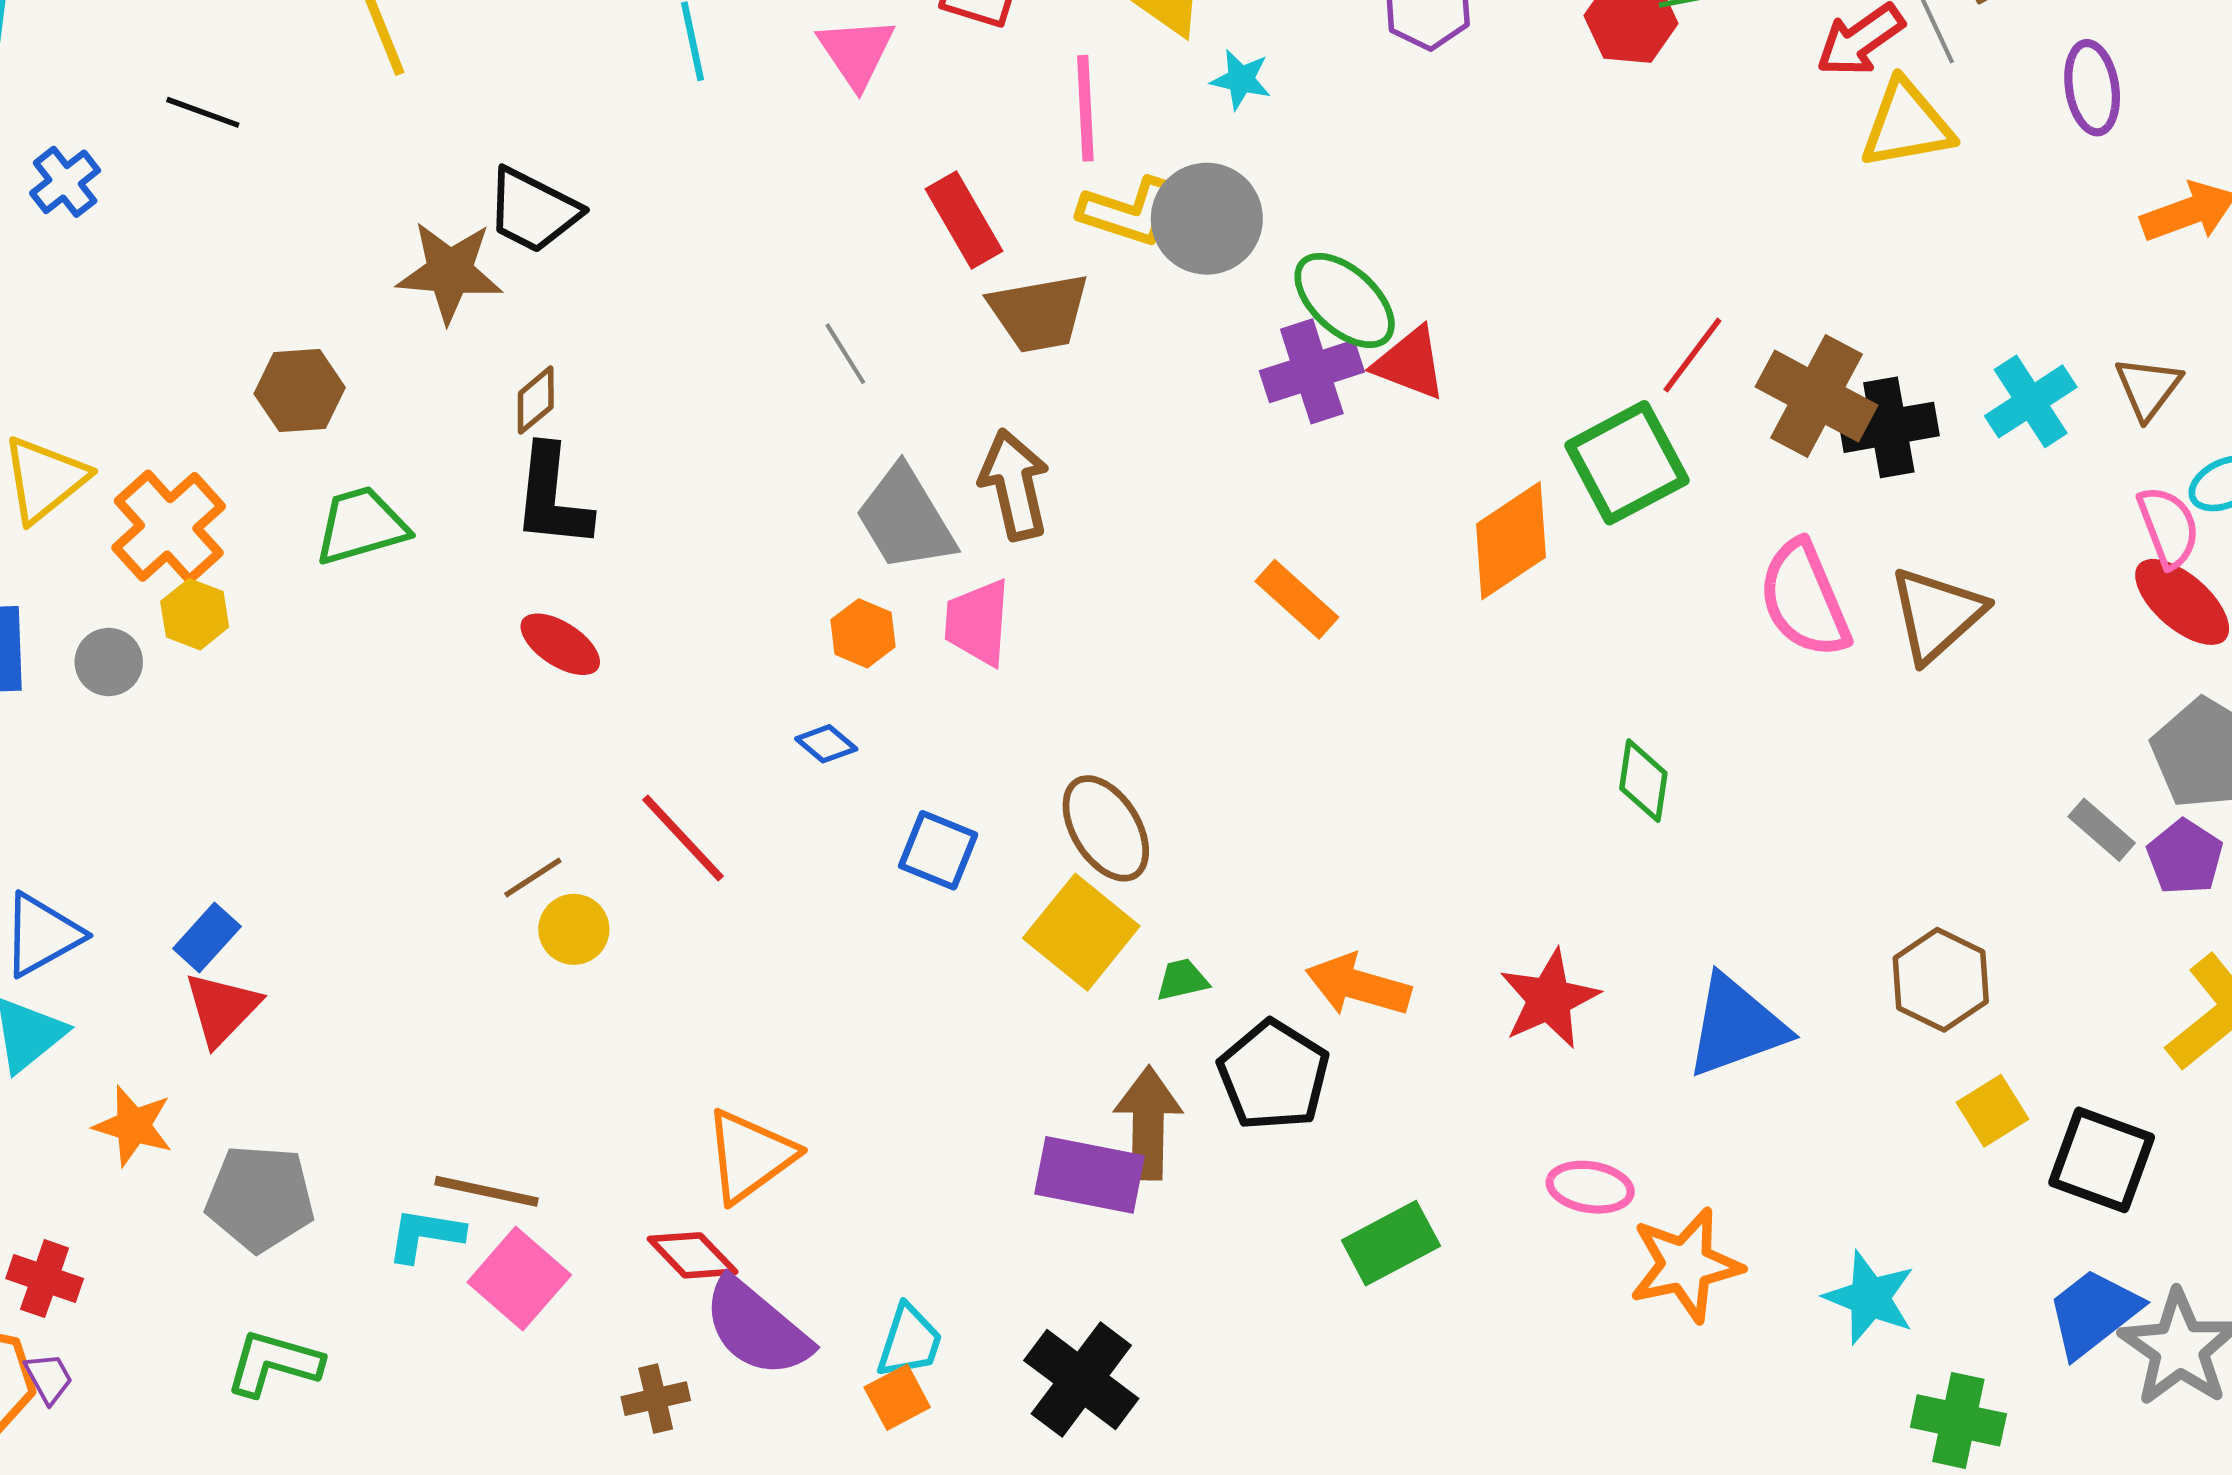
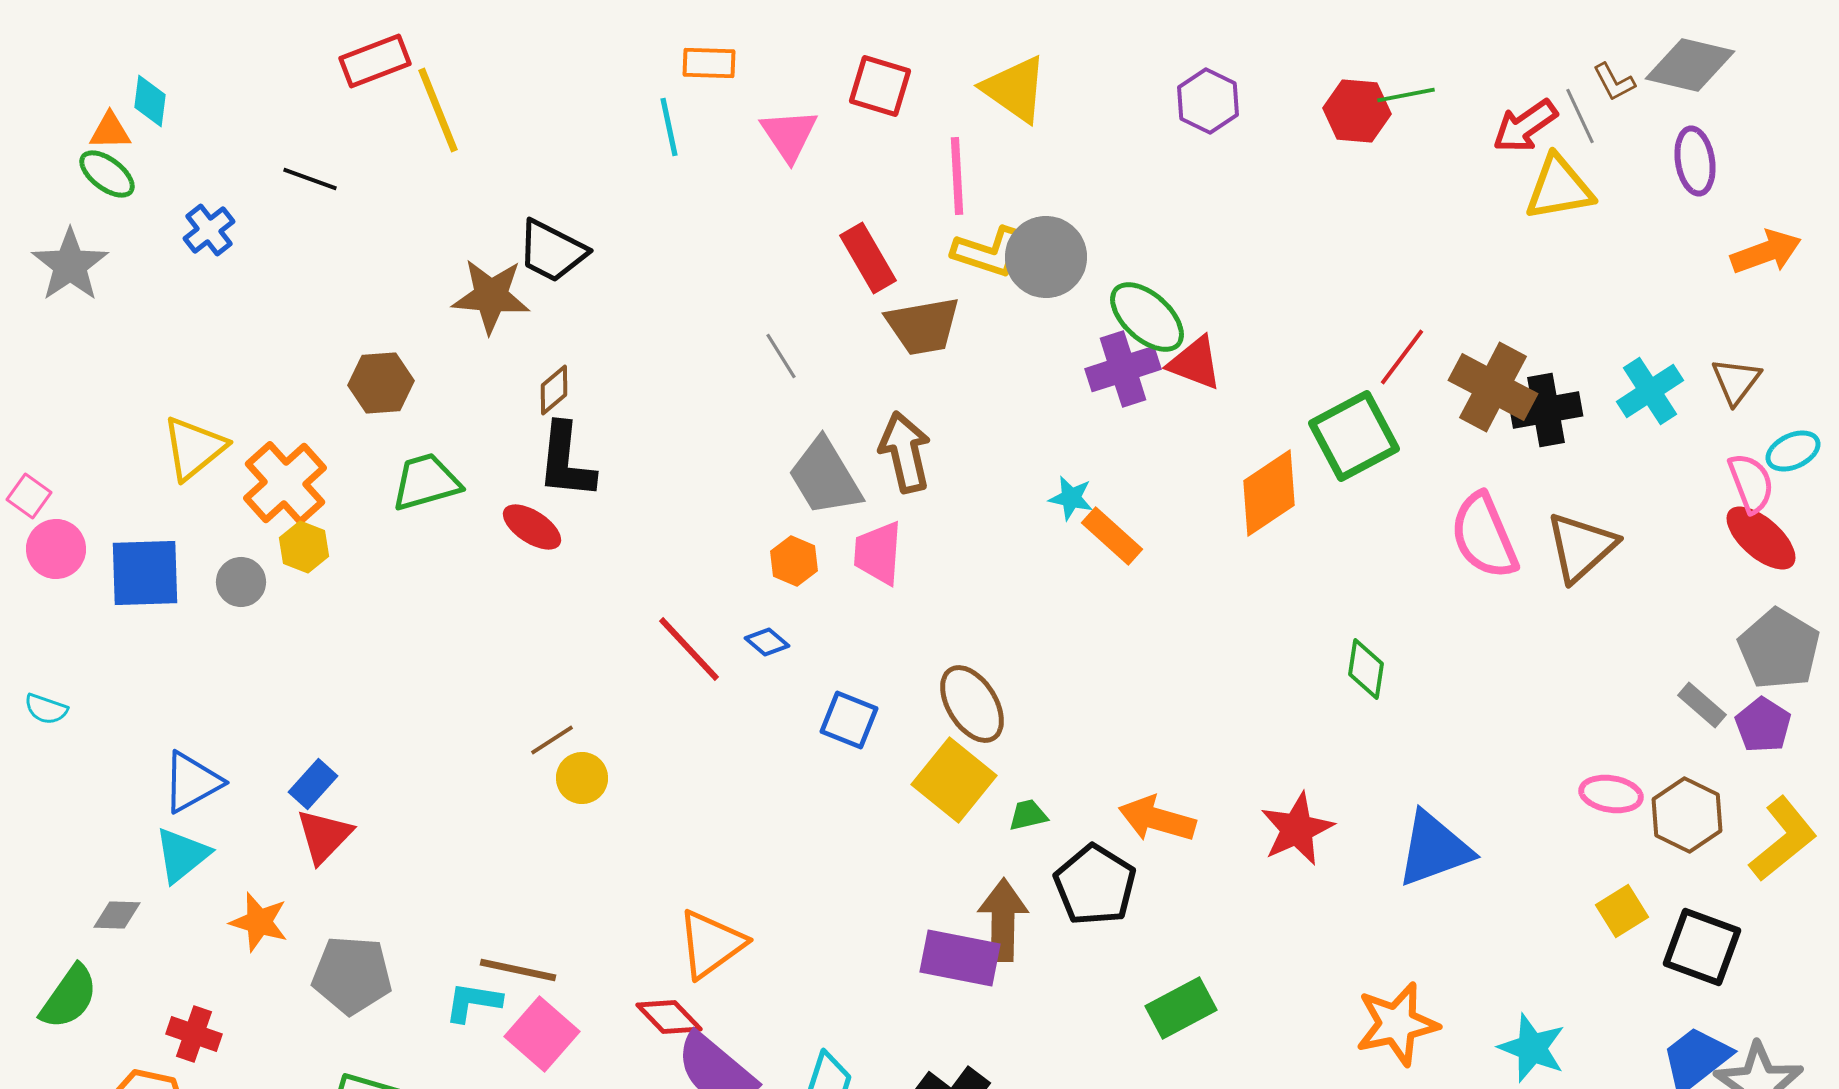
cyan star: (1241, 80) -> (1071, 498), moved
red ellipse: (560, 644) -> (532, 527), moved
red line: (683, 838) -> (689, 649), moved
brown hexagon: (1941, 980) -> (1687, 815), moved
pink ellipse: (1590, 1187) -> (1611, 794), moved

